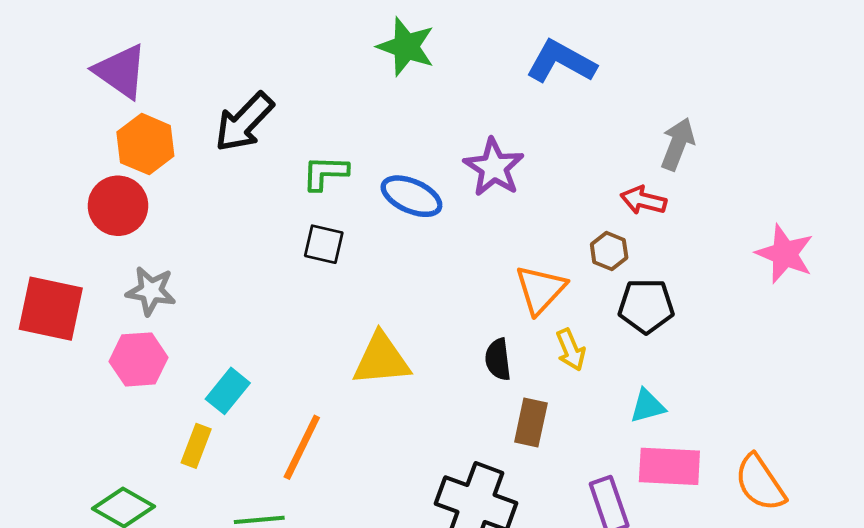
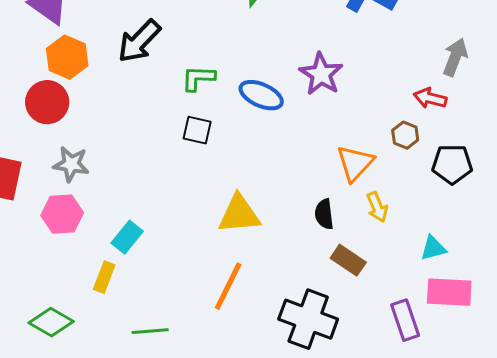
black pentagon: (646, 306) -> (452, 164), moved
brown rectangle: (531, 423) -> (348, 260), turned -68
orange line: (302, 447) -> (228, 286), moved

